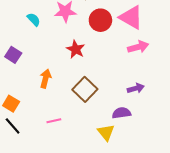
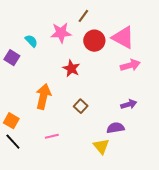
purple square: (13, 55) -> (12, 58), moved
orange arrow: (45, 79) -> (43, 96), size x1.4
brown square: (85, 89) -> (81, 106), size x0.6

